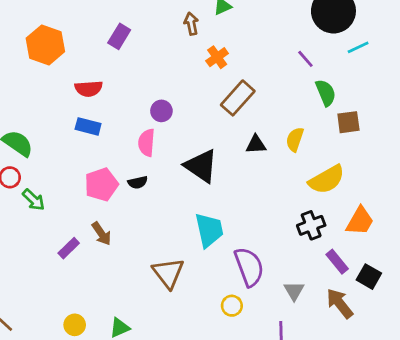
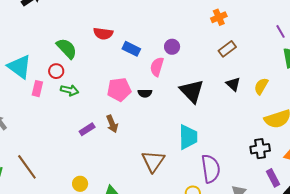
red semicircle: (89, 89) -> (103, 34), moved
brown rectangle: (238, 98) -> (227, 49), size x0.7
blue rectangle: (88, 126) -> (131, 49), moved
black triangle: (256, 145) -> (233, 84), turned 35
green arrow: (34, 200) -> (70, 90), turned -42

